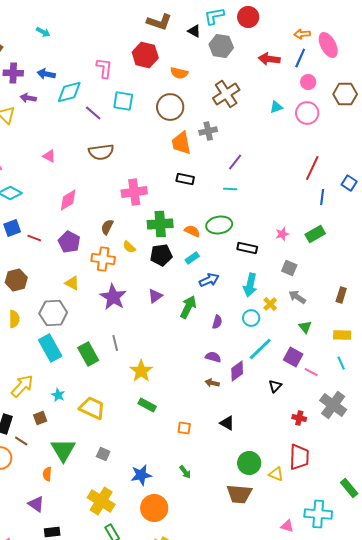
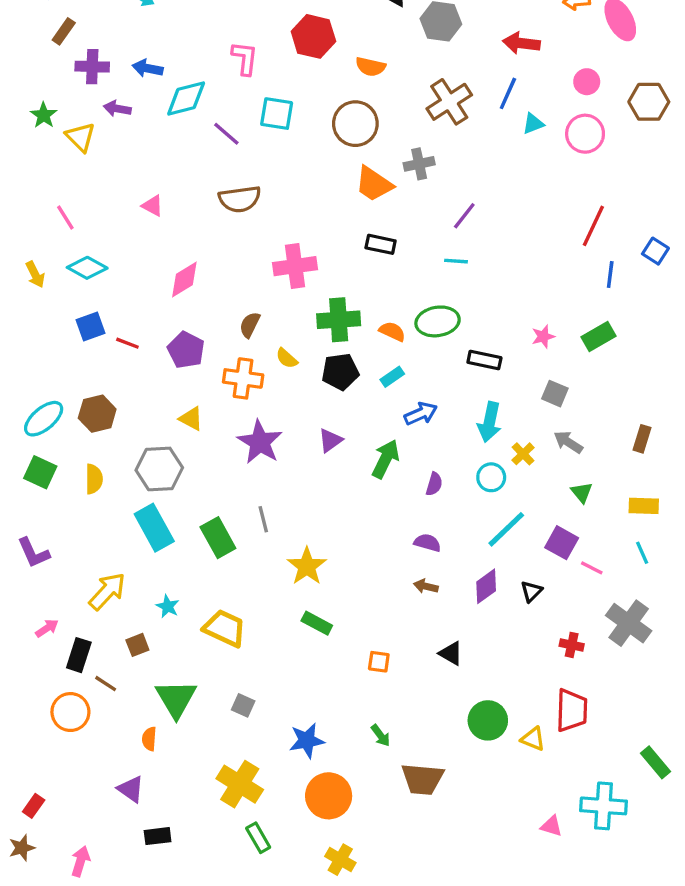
blue line: (300, 58) -> (508, 93), moved
orange trapezoid: (181, 143) -> (374, 184), turned -45
purple diamond: (237, 371) -> (486, 586), moved
brown trapezoid: (239, 494) -> (422, 779), moved

